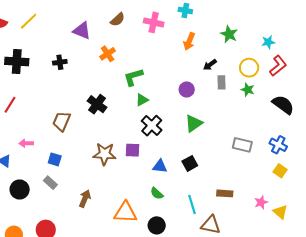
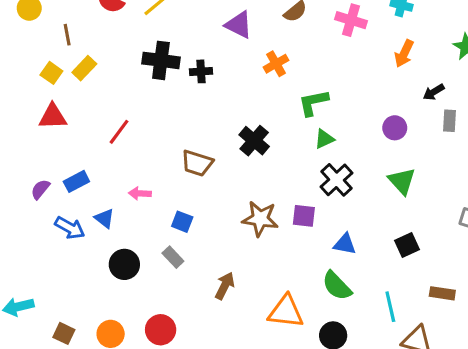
black cross: (17, 62) -> (161, 60), moved
brown trapezoid: (62, 121) -> (197, 163), turned -100
green triangle: (194, 123) -> (402, 181), turned -42
black square: (190, 163) -> (407, 245), moved
green semicircle: (157, 193) -> (337, 286), size x1.5

